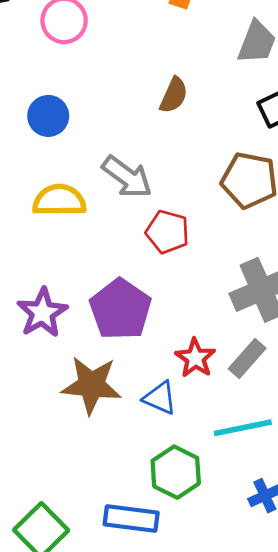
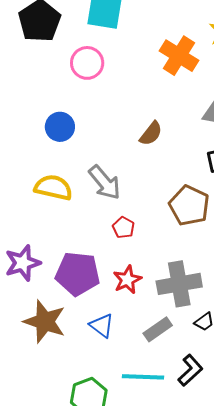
red pentagon: (167, 232) -> (124, 228), size x0.7
purple pentagon: (120, 309) -> (78, 274), turned 30
red star: (195, 358) -> (127, 280), moved
blue triangle: (160, 398) -> (102, 326), moved

